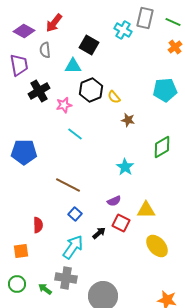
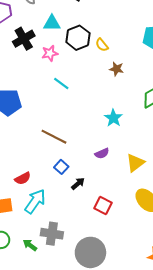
cyan triangle: (73, 66) -> (52, 23), moved
yellow triangle: (146, 210) -> (135, 163), turned -36
red square: (121, 223) -> (103, 206), moved
red semicircle: (38, 225) -> (23, 178), turned 63
black arrow: (99, 233) -> (78, 184), moved
cyan arrow: (73, 247) -> (35, 201), moved

